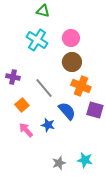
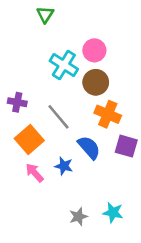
green triangle: (43, 11) -> (45, 14), moved, turned 48
cyan cross: (37, 40) -> (64, 65), moved
orange square: (22, 105) -> (29, 139), size x1.5

